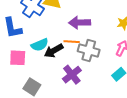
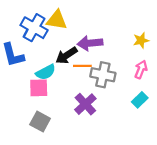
black arrow: (54, 51) -> (66, 55), moved
pink square: (18, 58) -> (39, 88), moved

